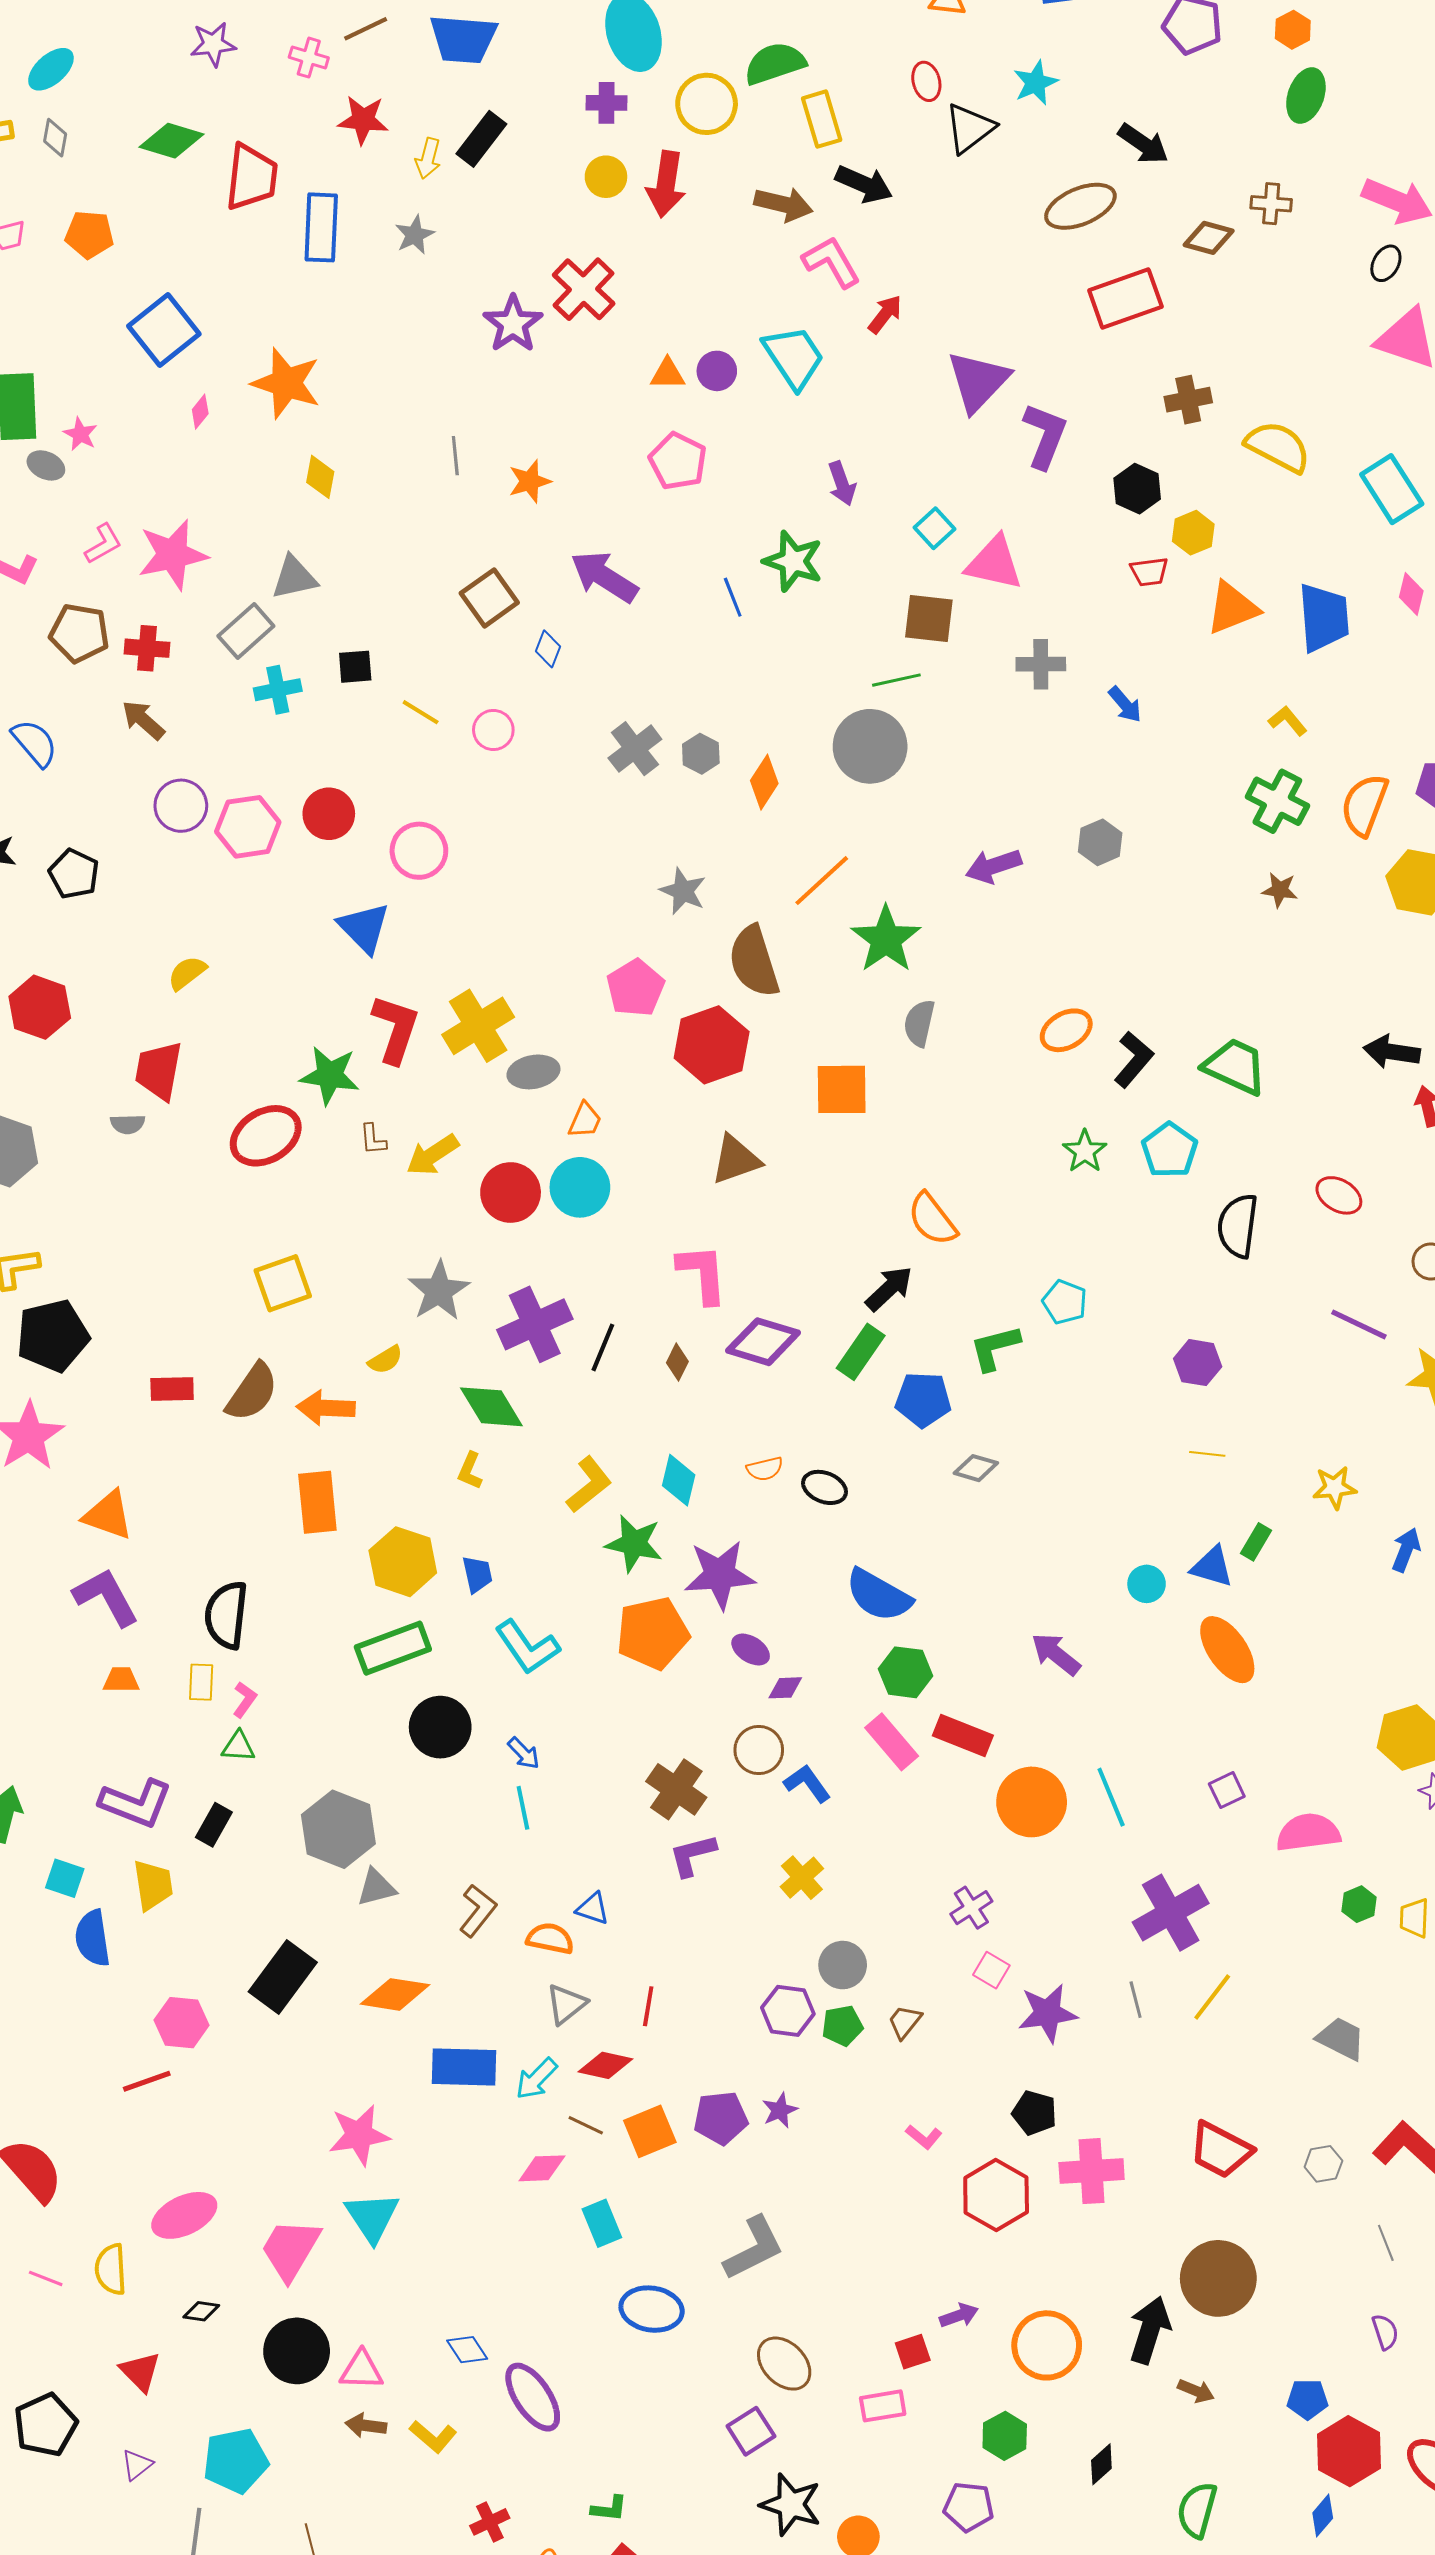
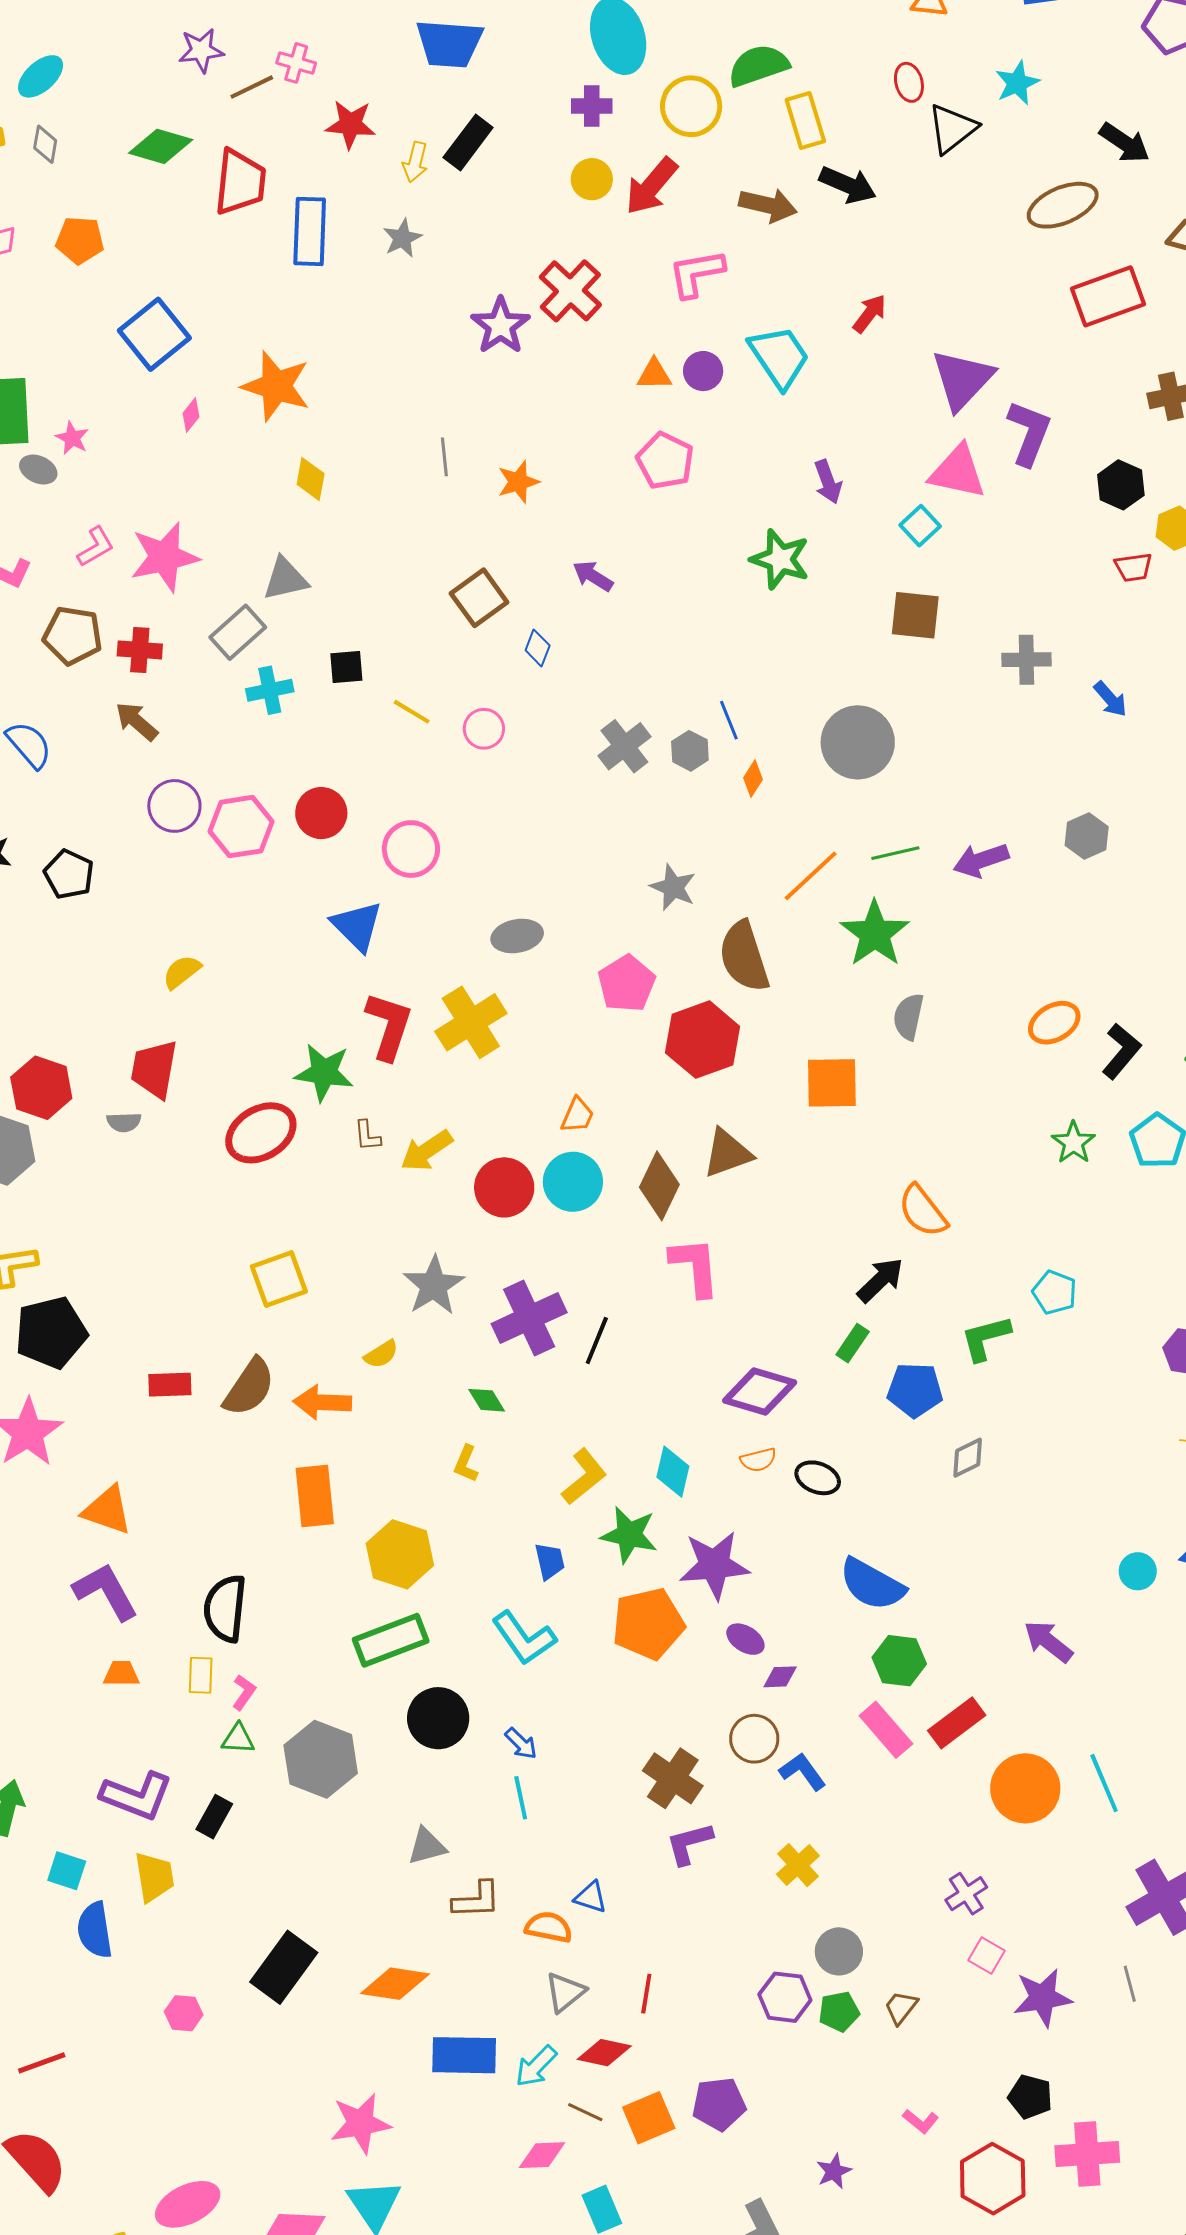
brown line: (366, 29) -> (252, 87), moved
red arrow: (666, 184) -> (651, 186), turned 32
pink L-shape: (831, 262) -> (696, 273), moved, turned -70
pink triangle: (994, 563) -> (958, 472), moved
purple arrow: (604, 577) -> (593, 576), size x0.6
blue line: (733, 597) -> (729, 720), moved
green line: (896, 680) -> (895, 853), moved
orange diamond: (764, 782) -> (753, 779), size x0.7
red hexagon: (40, 1007) -> (41, 1088), moved
gray ellipse: (533, 1072) -> (517, 936), moved
purple diamond: (763, 1342) -> (760, 1392), moved
green rectangle: (861, 1352) -> (853, 1343), size x0.7
brown diamond: (677, 1362) -> (659, 1186), moved, size x1.8
green diamond: (491, 1407) -> (487, 1400), size x0.6
gray diamond: (976, 1468) -> (968, 1458), turned -42
blue trapezoid: (477, 1574) -> (550, 1561), moved
red rectangle: (963, 1735) -> (957, 1723), turned -58
gray hexagon: (338, 1829) -> (321, 1759), moved
gray triangle: (376, 1888) -> (427, 1846), moved
brown L-shape: (478, 1911) -> (477, 1900), turned 50
pink hexagon: (182, 2023) -> (184, 2013), size x0.7
red line: (147, 2081) -> (42, 2063), moved
purple star: (780, 2110) -> (834, 2171), moved

